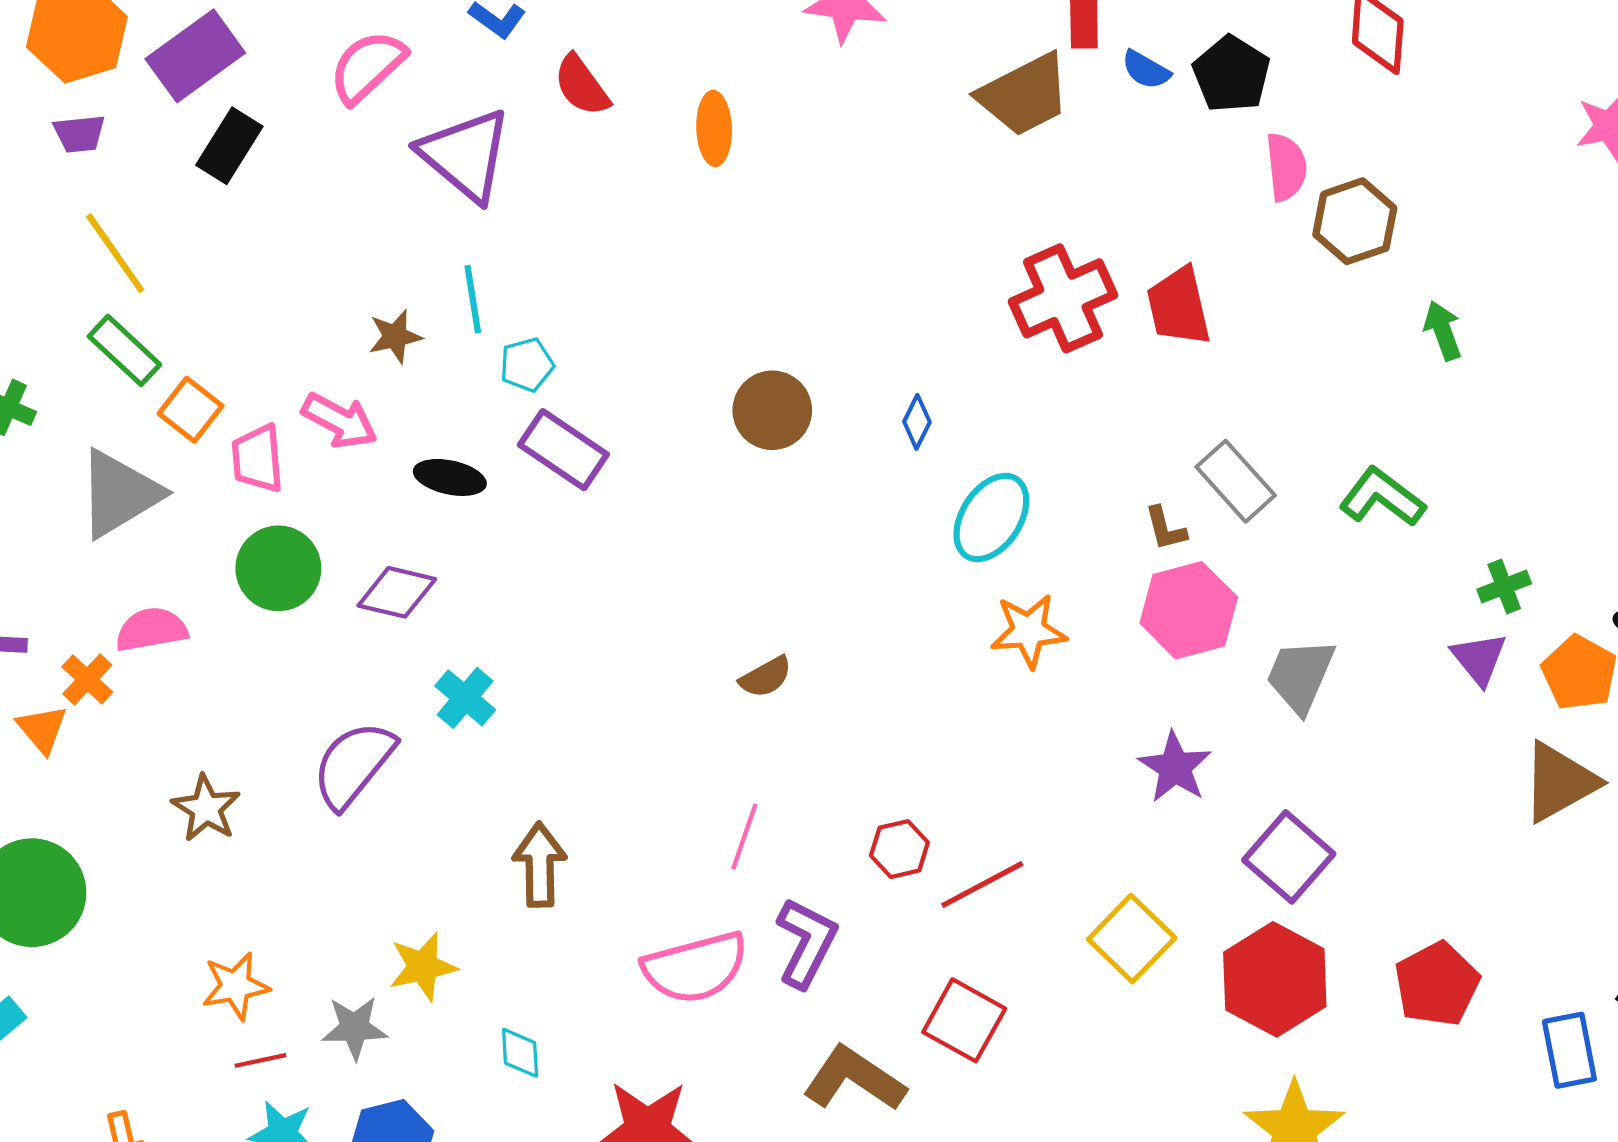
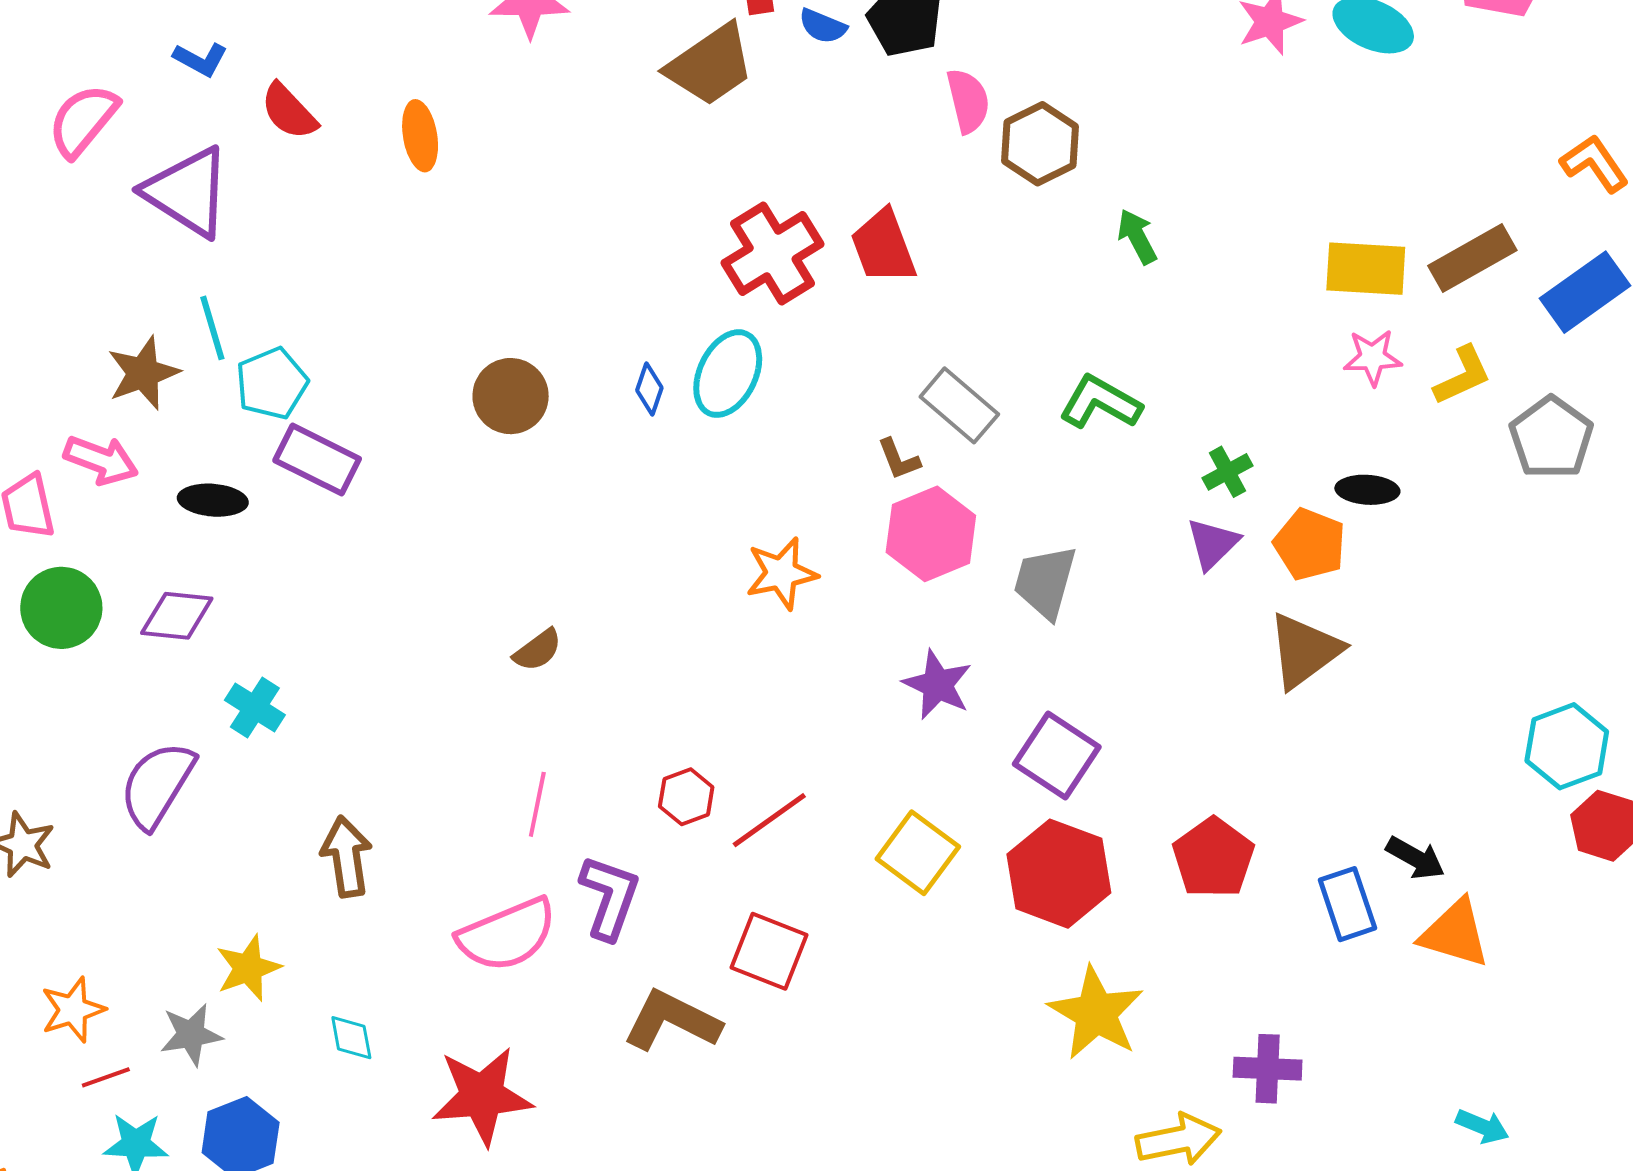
brown star: (395, 336) -> (143, 373), size x1.4
cyan pentagon: (527, 365) -> (272, 383), size x1.4
cyan ellipse: (991, 517) -> (728, 374), moved
purple triangle: (1479, 659) -> (1213, 544), turned 32

